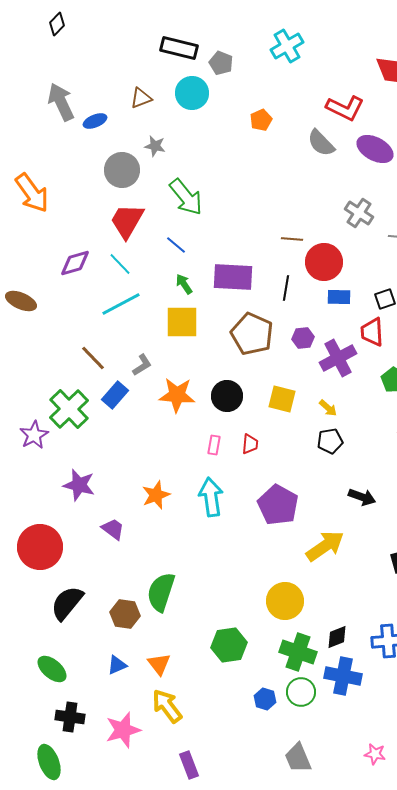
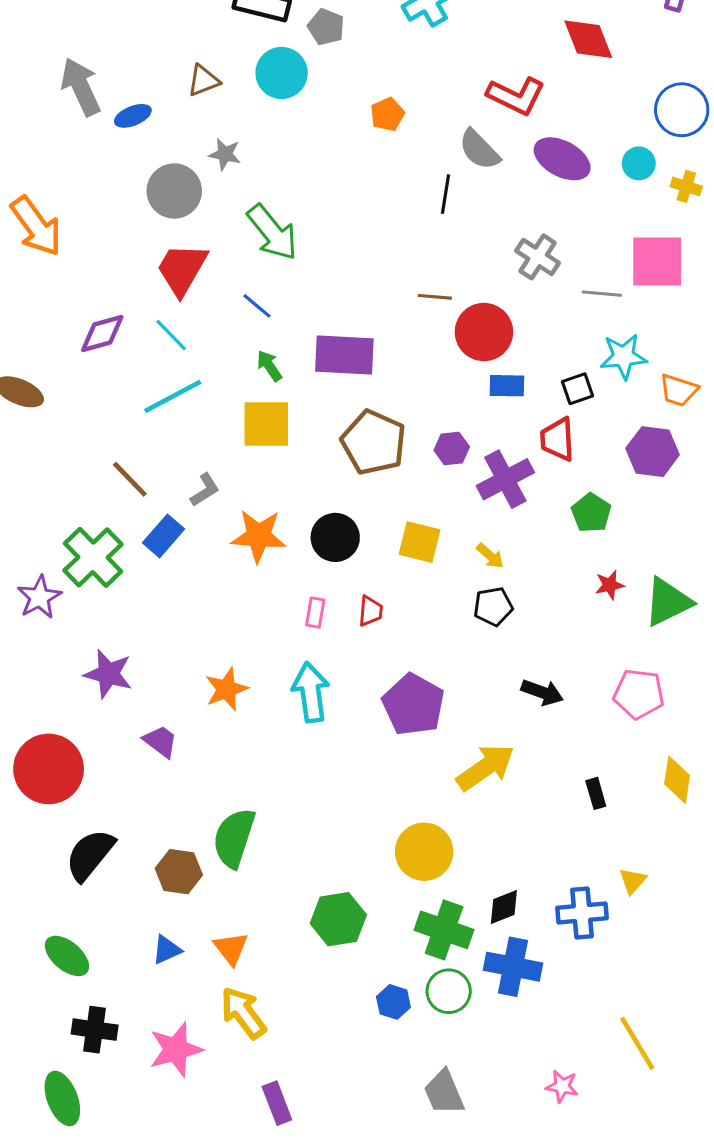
black line: (286, 288) -> (446, 194), moved

